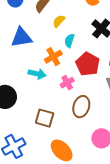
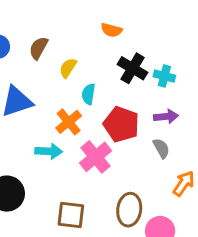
pink cross: (67, 83) -> (96, 157), size x1.5
brown ellipse: (81, 107) -> (129, 210), moved

